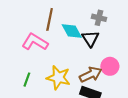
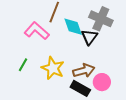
gray cross: (99, 18) -> (101, 19), size x1.6
pink circle: (110, 66) -> (102, 82), moved

